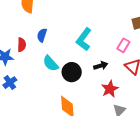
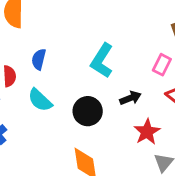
cyan semicircle: (51, 63) -> (40, 100), moved

